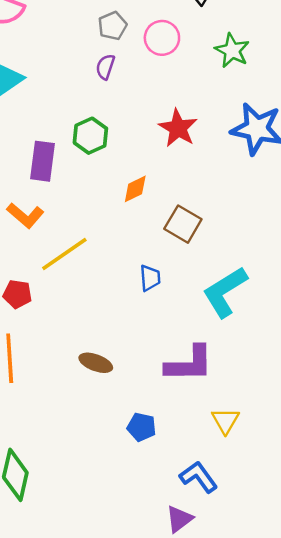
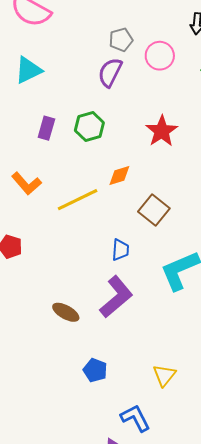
purple semicircle: (105, 67) -> (110, 72), size x1.4
purple rectangle: (42, 161) -> (46, 128), moved, size x0.7
yellow line: (64, 254) -> (78, 200), moved
purple L-shape: (189, 364) -> (116, 297), moved, turned -48

